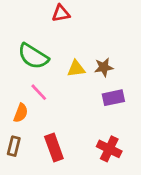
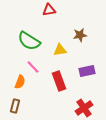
brown star: (104, 67) -> (80, 35), moved
red rectangle: (54, 148) -> (59, 81), moved
red cross: (109, 149) -> (84, 108), turned 30

